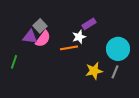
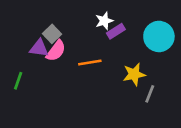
white star: (79, 37) -> (104, 21), moved
cyan circle: (118, 49) -> (159, 36), moved
yellow star: (94, 71) -> (134, 74), moved

